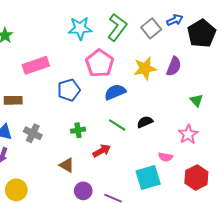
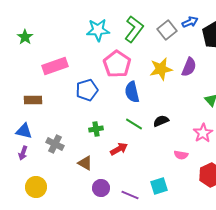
blue semicircle: (115, 92) -> (132, 92), turned -80
gray cross: (33, 133) -> (55, 144), moved
cyan square: (148, 178) -> (159, 186), moved, size x0.7

